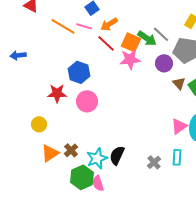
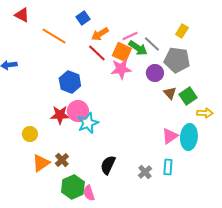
pink line: (84, 26) -> (130, 36), moved, turned -42
red star: (57, 93) -> (60, 115), moved
cyan star: (97, 158) -> (88, 123), moved

